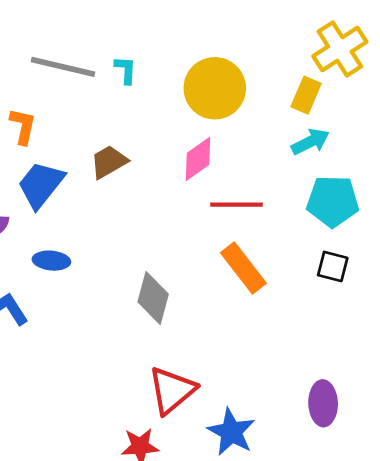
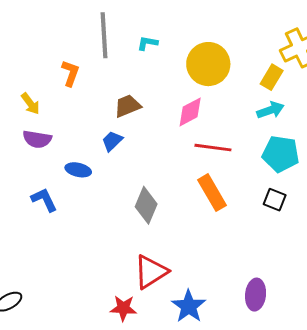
gray line: (63, 67) -> (104, 35), turned 66
cyan L-shape: (126, 70) -> (148, 43), turned -90
blue trapezoid: (41, 185) -> (112, 141), moved, size x0.6

